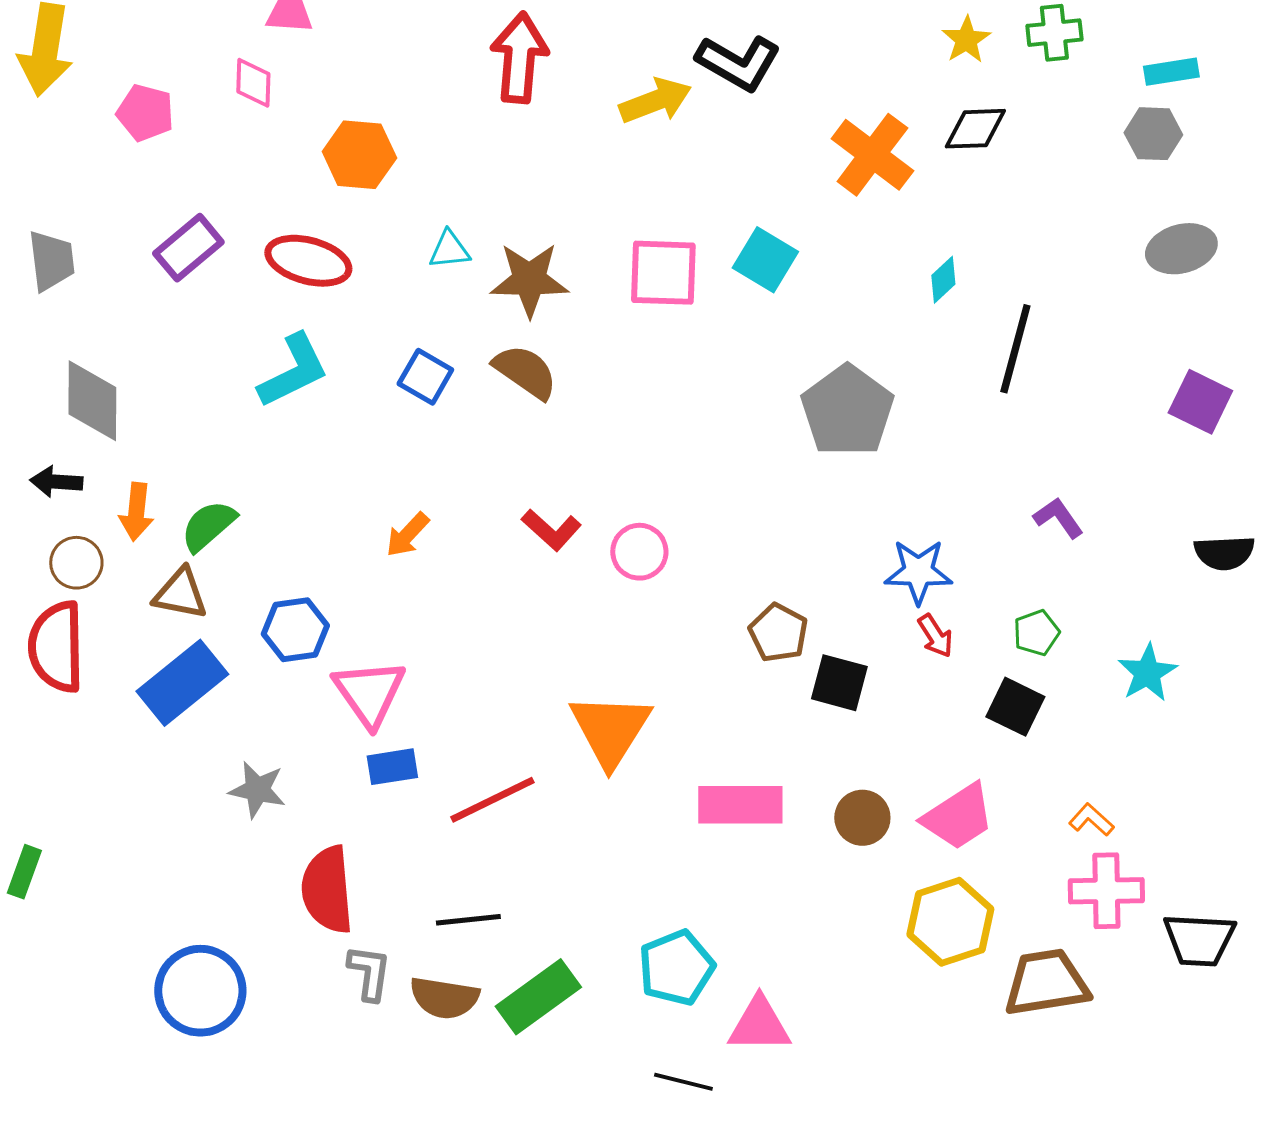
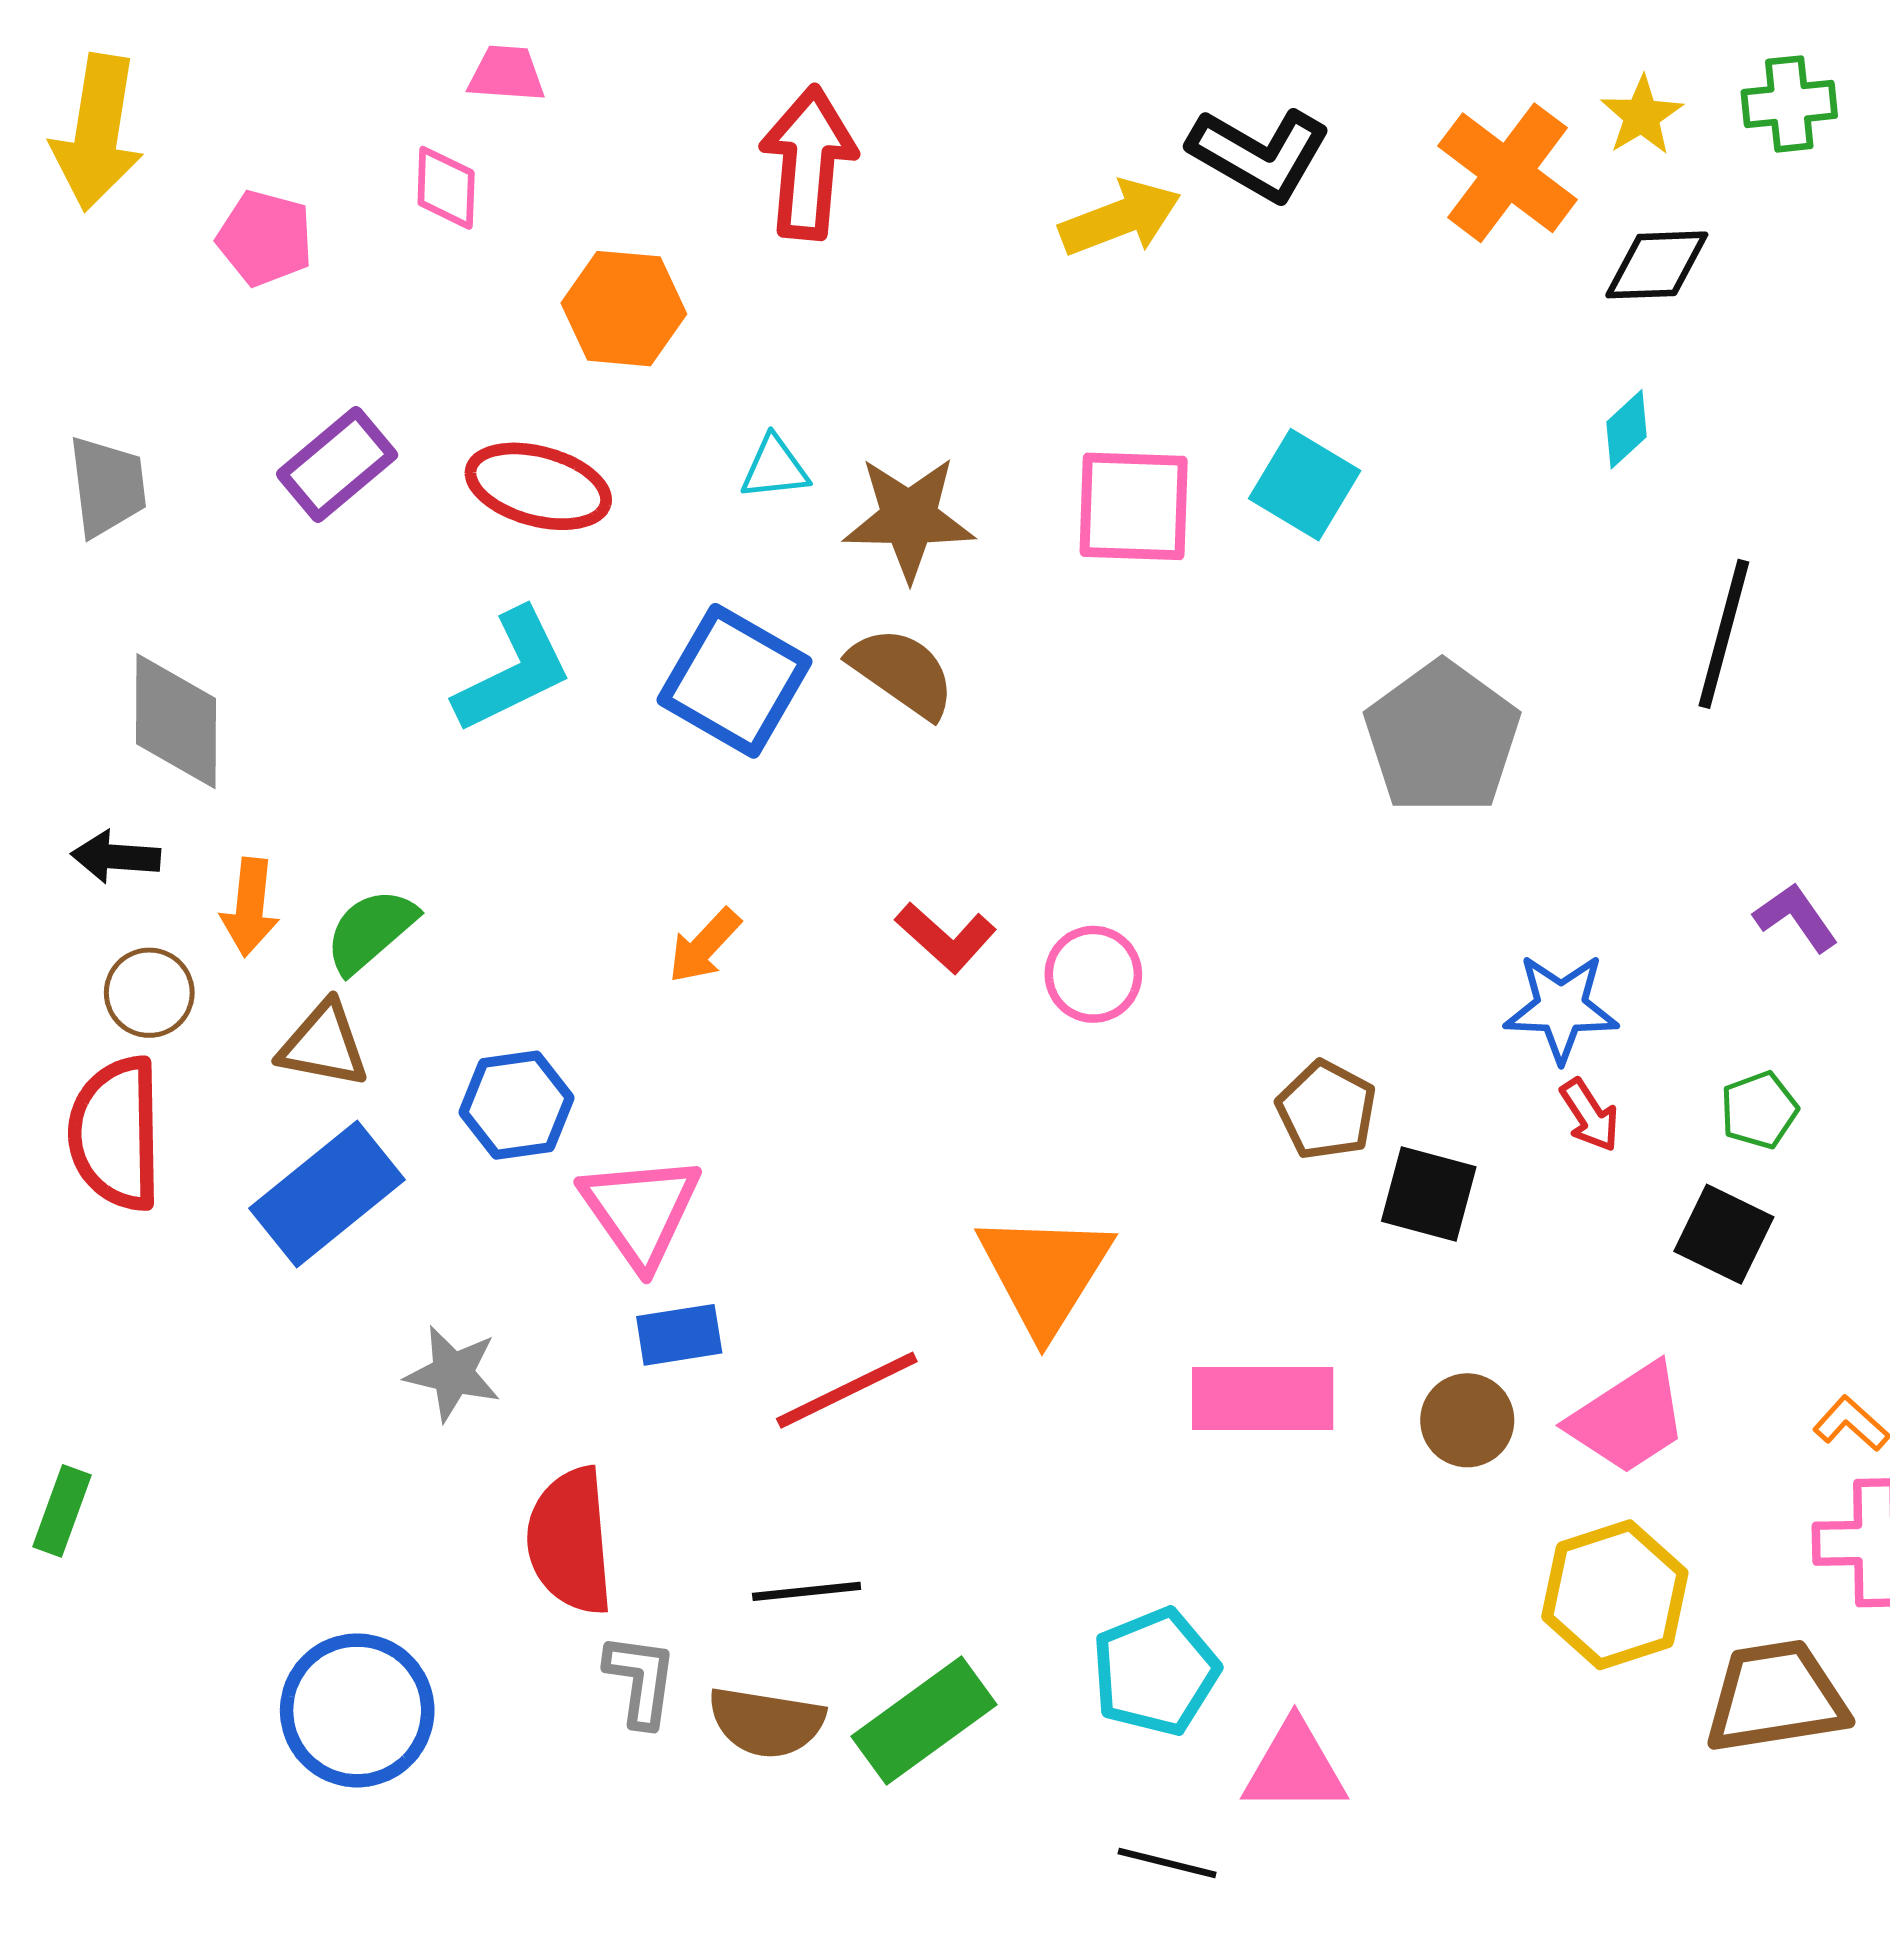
red arrow: (519, 58) -> (808, 163), moved
orange cross: (872, 155) -> (1508, 173), moved
cyan diamond: (943, 280) -> (1627, 429), moved
blue square: (425, 377) -> (734, 681), size x1.6

